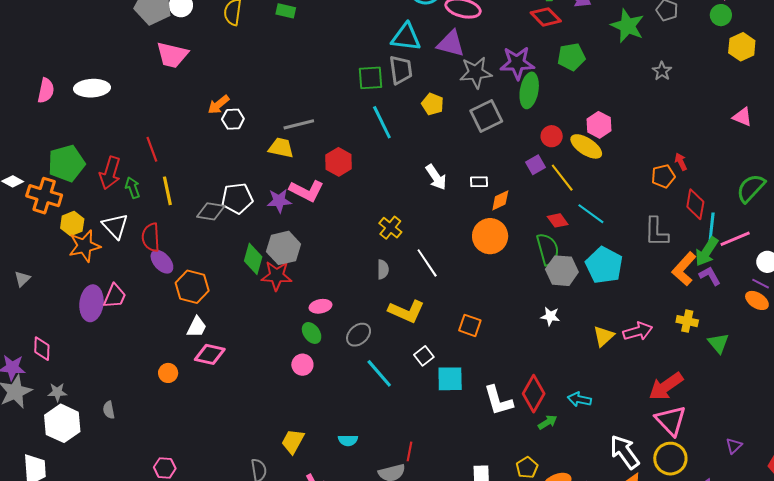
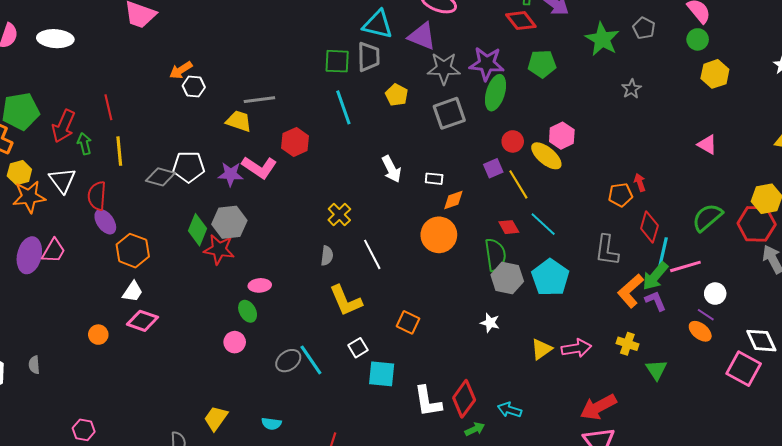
yellow L-shape: (406, 311) -> (346, 301), turned 36
gray ellipse: (359, 335) -> (288, 361), moved

